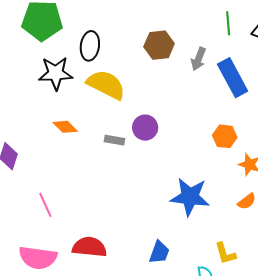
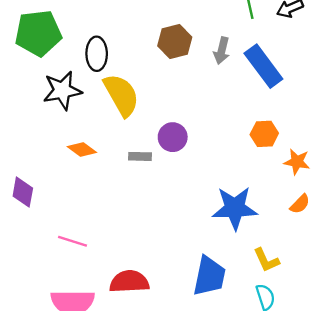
yellow semicircle: (106, 85) -> (121, 95), turned 42
pink line: (45, 205) -> (72, 241), turned -40
blue trapezoid: (159, 252) -> (209, 276), size x1.5
yellow L-shape: (225, 253) -> (266, 260), moved

